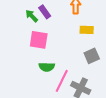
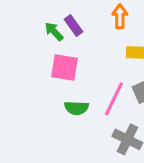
pink line: (62, 81) -> (114, 99), moved

